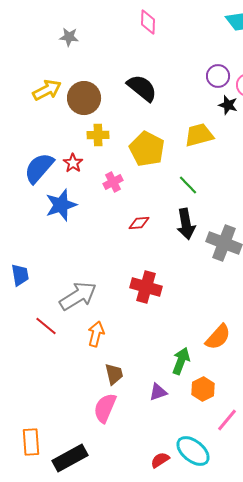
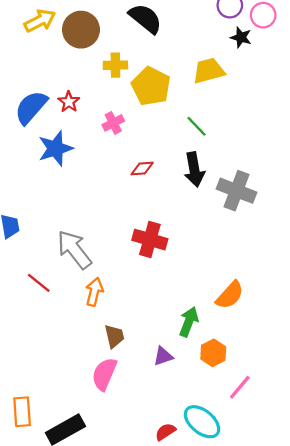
yellow cross: (98, 135) -> (115, 65), moved
gray arrow: (78, 296) -> (74, 250), turned -96

